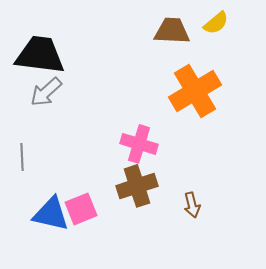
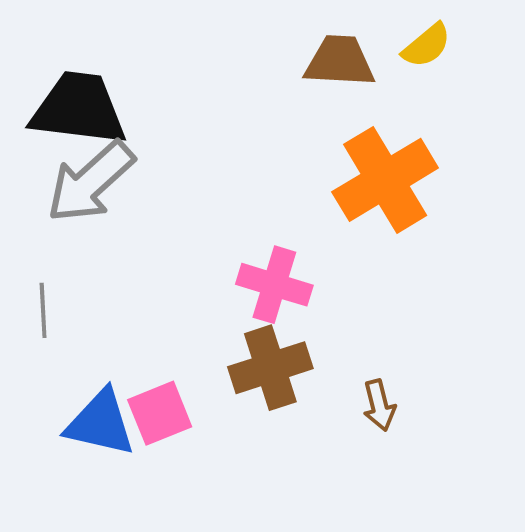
gray arrow: (46, 92) -> (91, 182), size x1.4

